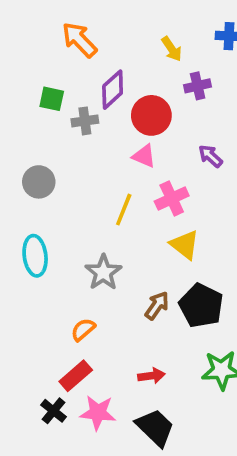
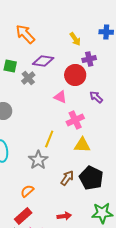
purple diamond: (113, 90) -> (43, 61), turned 50
red circle: (151, 115) -> (75, 75), moved
gray cross: (85, 121) -> (28, 78), turned -32
yellow line: (124, 210) -> (49, 139), moved
yellow triangle: (185, 245) -> (82, 145), turned -36

